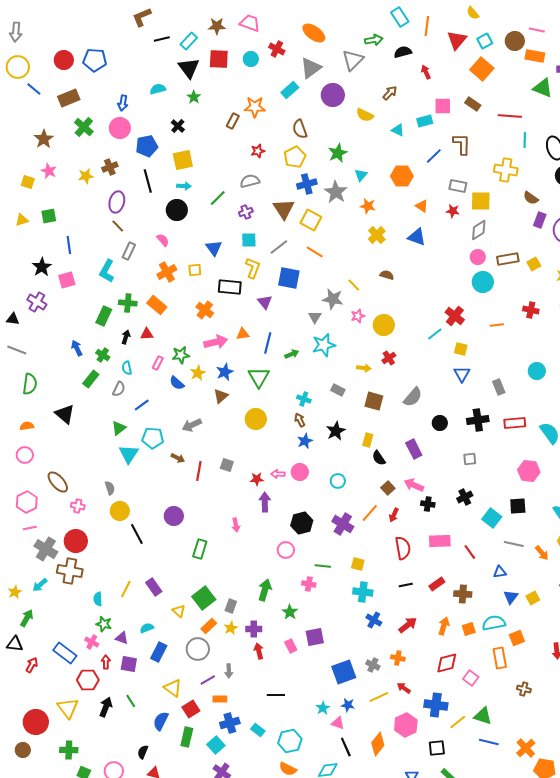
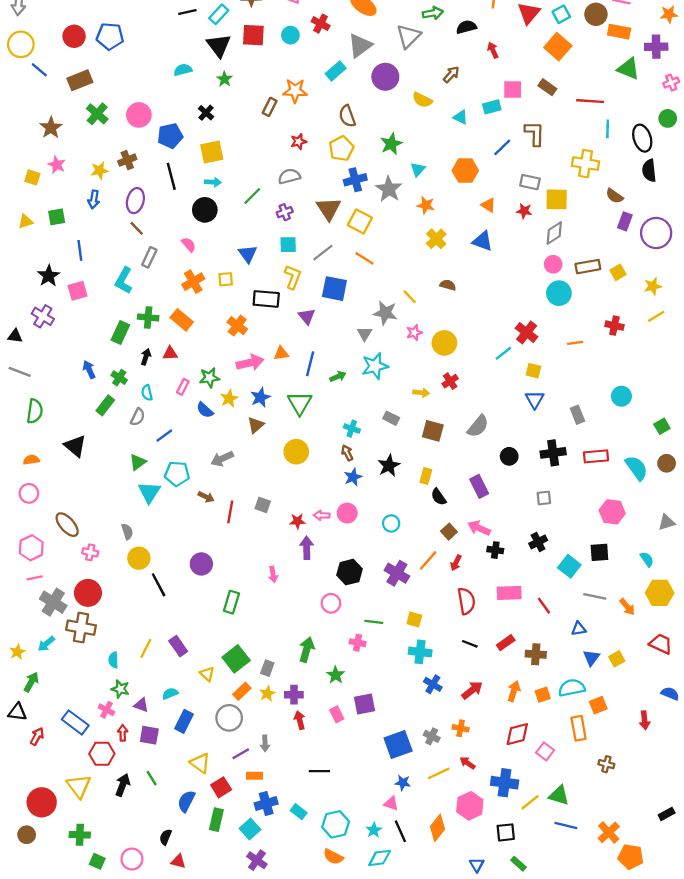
blue arrow: (123, 103) -> (94, 199), moved
black line: (406, 585) -> (470, 644), turned 32
cyan star: (323, 708) -> (374, 830), moved

